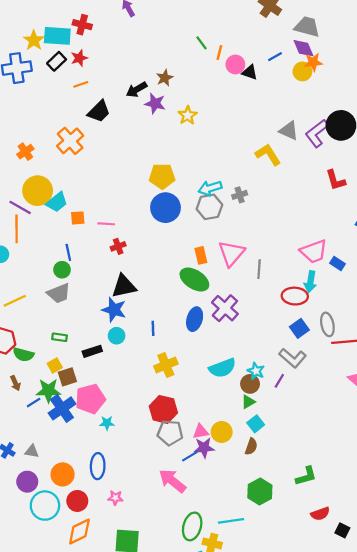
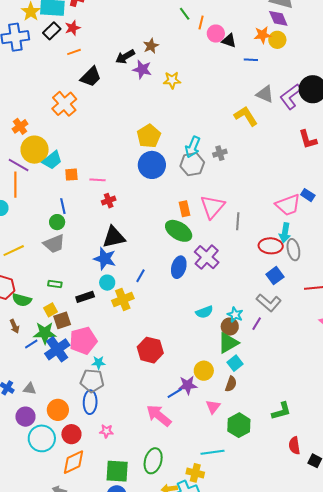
blue line: (275, 57) -> (251, 60), moved, turned 32
orange star: (313, 62) -> (262, 35), moved
yellow star: (188, 115) -> (172, 80), turned 30
orange cross: (25, 152) -> (20, 126), moved
yellow pentagon: (162, 176) -> (149, 136), turned -30
cyan arrow: (210, 188) -> (193, 147), turned -50
blue rectangle: (337, 264) -> (308, 195), moved
gray ellipse: (327, 324) -> (293, 250), moved
blue line: (153, 328) -> (141, 276), turned 32
yellow cross: (166, 365) -> (123, 299), moved
cyan semicircle: (222, 368) -> (204, 312), size x0.7
green triangle: (248, 402) -> (228, 343), size x1.6
pink triangle: (201, 432) -> (213, 407), moved, turned -42
gray pentagon: (170, 433) -> (92, 381), moved
red semicircle: (320, 514) -> (294, 446), turned 102
green ellipse: (192, 526) -> (153, 461), moved

